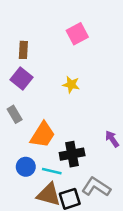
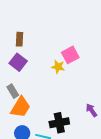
pink square: (77, 34) -> (70, 55), moved
orange trapezoid: (43, 135) -> (21, 107), moved

